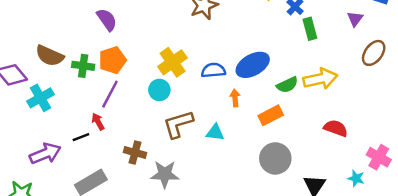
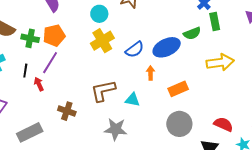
blue semicircle: (213, 70) -> (135, 49), turned 144
green semicircle: (287, 85) -> (192, 33), moved
cyan circle: (159, 90) -> (99, 14), moved
red semicircle: (336, 128) -> (223, 124), moved
black line: (81, 137) -> (25, 71), moved, turned -64
gray star: (165, 174) -> (116, 129), moved

